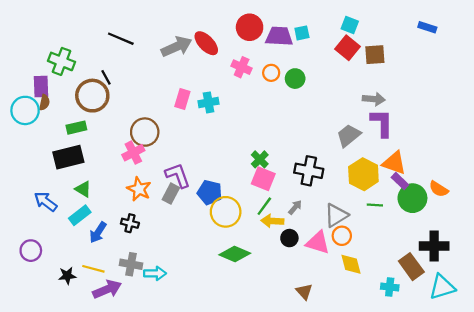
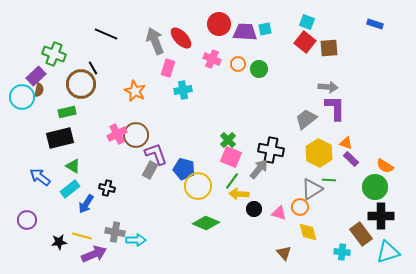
gray arrow: (177, 47) -> (155, 41), turned -88
purple rectangle: (41, 86) -> (36, 76), turned 48
pink rectangle: (182, 99) -> (168, 68), moved
brown circle: (145, 132) -> (136, 135), moved
orange triangle: (394, 163) -> (346, 143), size x0.6
orange star: (139, 189) -> (135, 91), moved
green circle: (412, 198) -> (375, 187), moved
gray arrow: (295, 207) -> (259, 169), moved, size x1.5
gray triangle: (336, 215) -> (312, 189), moved
black cross: (130, 223) -> (107, 188), moved
pink triangle: (318, 243) -> (279, 213), size x0.7
brown triangle: (304, 292) -> (284, 253), moved

